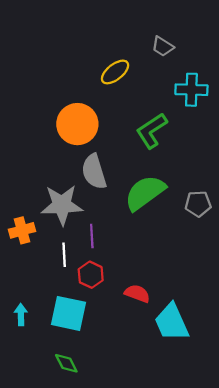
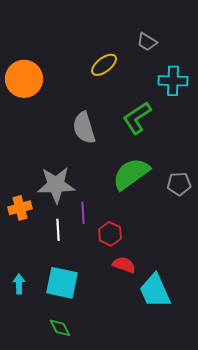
orange circle: (77, 124) -> (24, 79), moved
gray semicircle: (94, 172) -> (84, 128), moved
red hexagon: (91, 275) -> (110, 234), moved

